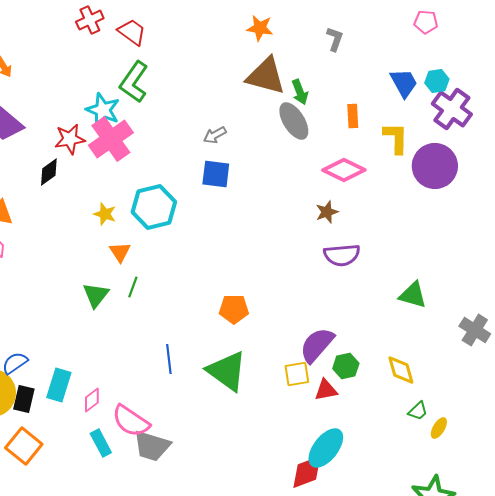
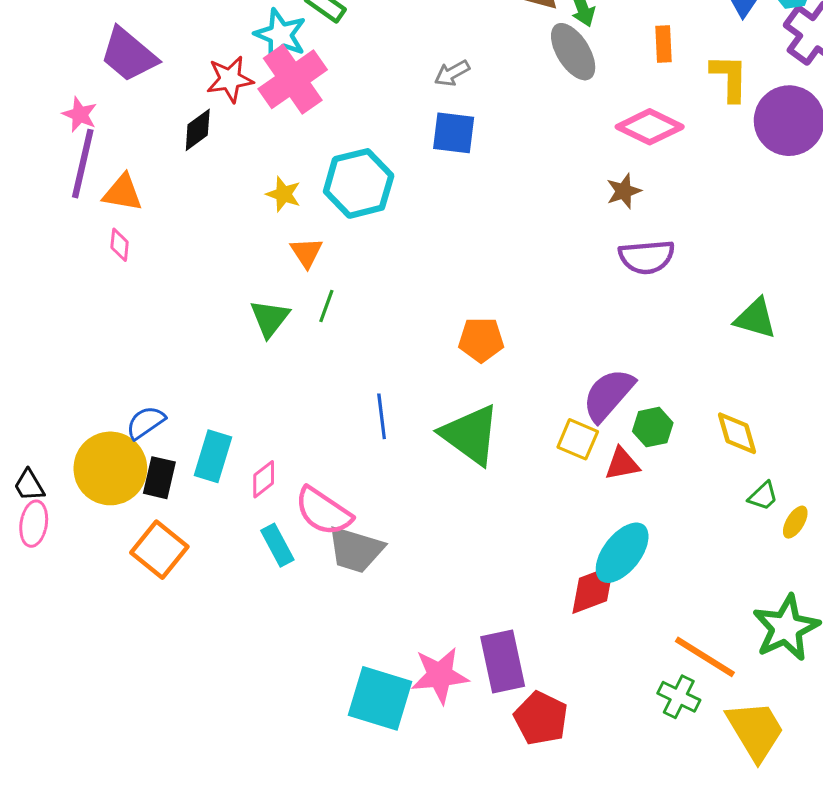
yellow square: (297, 374) -> (578, 439), turned 32

